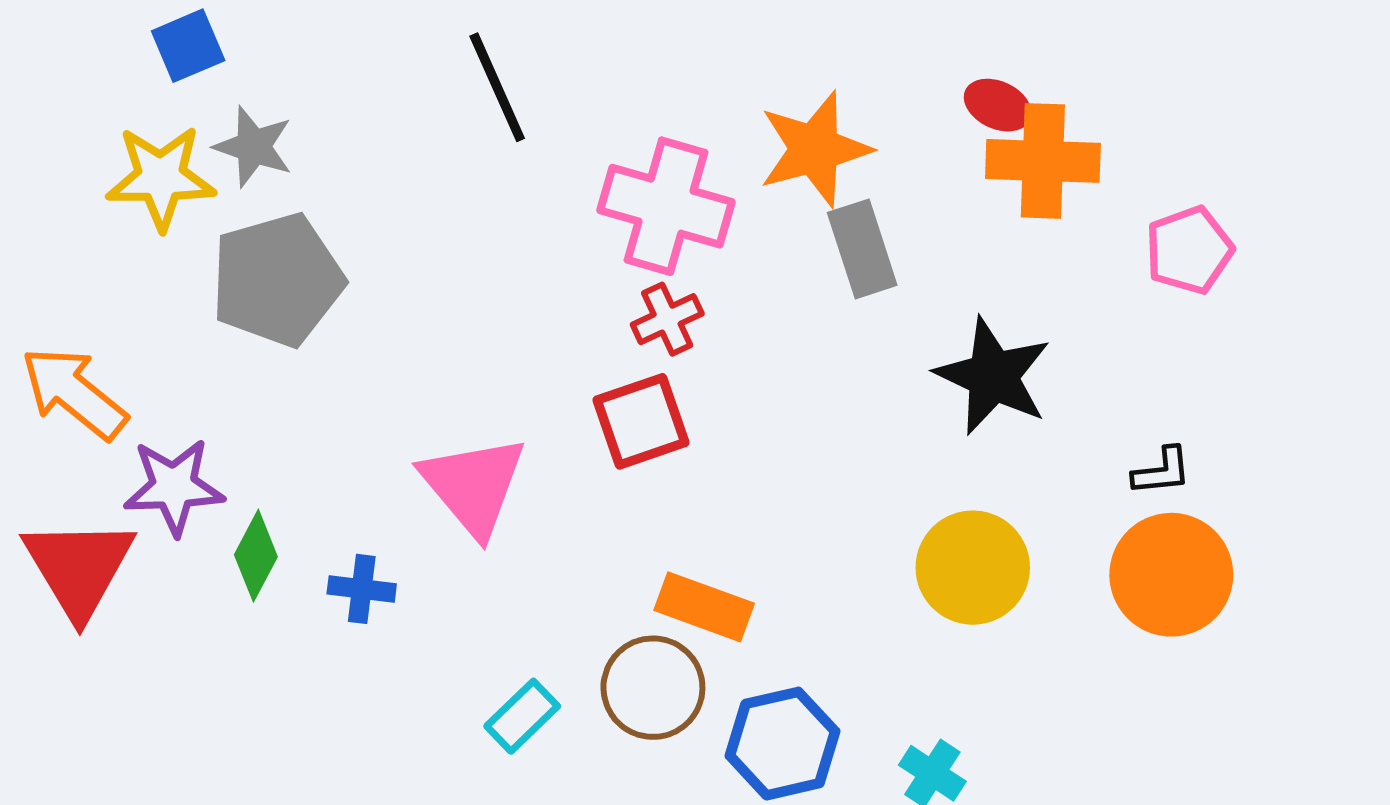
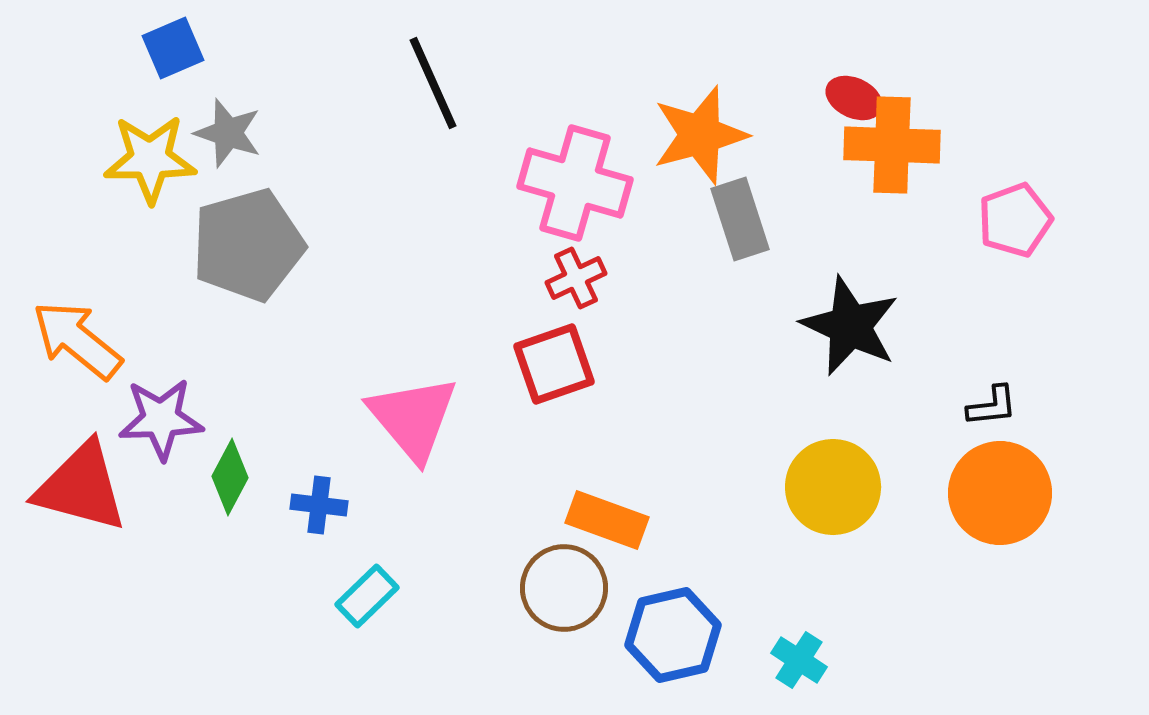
red triangle: (79, 568) -> (81, 487), turned -44
cyan rectangle: (522, 716) -> (367, 596), moved

